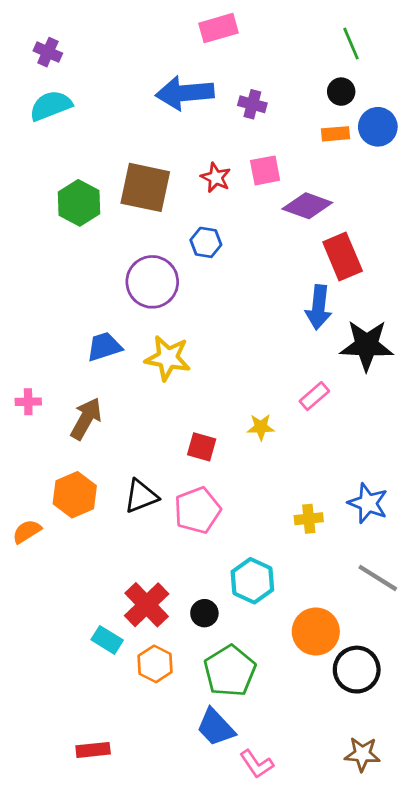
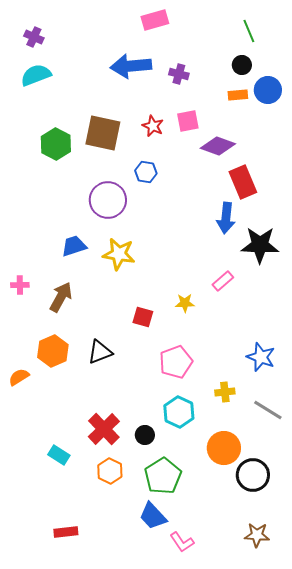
pink pentagon: (197, 510) -> (176, 362), moved
yellow cross: (309, 519) -> (225, 392), moved
cyan rectangle: (107, 640) -> (59, 455), moved

